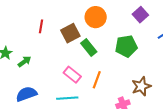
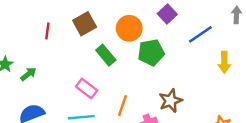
orange circle: (96, 17) -> (129, 28), moved
brown square: (70, 33) -> (85, 24), moved
orange line: (97, 80) -> (123, 106), moved

